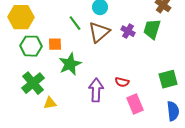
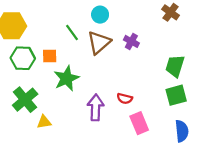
green trapezoid: (152, 29) -> (175, 66), moved

